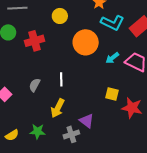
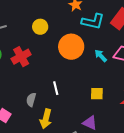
cyan arrow: (112, 58) -> (101, 56), turned 96
yellow square: (112, 94) -> (97, 94), moved
yellow arrow: (58, 108) -> (46, 119), moved

